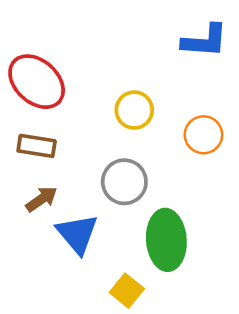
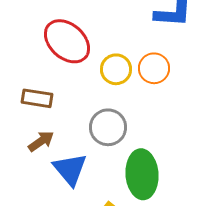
red ellipse: (37, 82) -> (67, 41), moved
orange circle: (203, 135) -> (154, 68), moved

